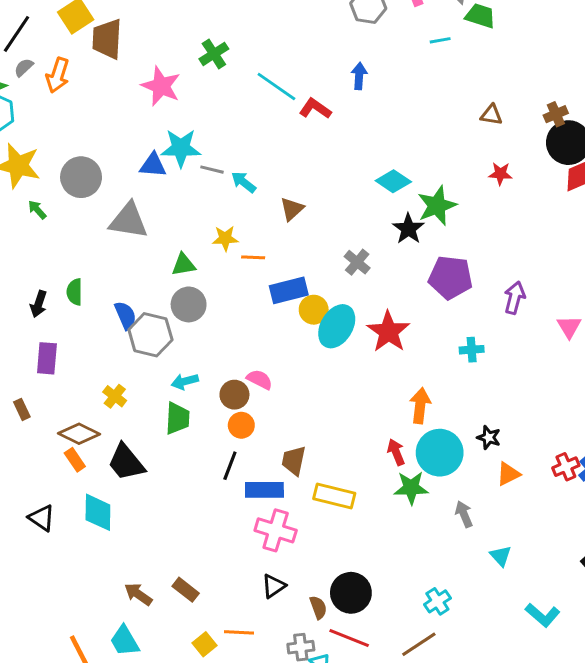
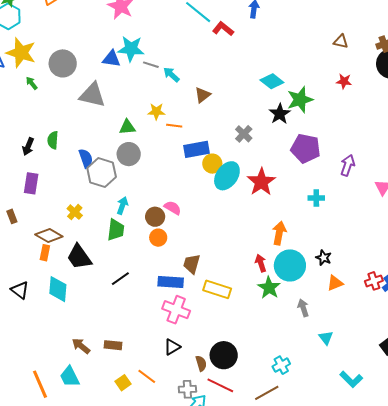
cyan arrow: (185, 381) -> (122, 205), turned 120
orange rectangle: (75, 460) -> (45, 253), turned 42
black line: (230, 466) -> (120, 279), moved, turned 30
green star: (411, 488) -> (269, 288), turned 30
brown rectangle: (186, 590) -> (113, 345), turned -36
orange line: (239, 632) -> (147, 376), turned 30

